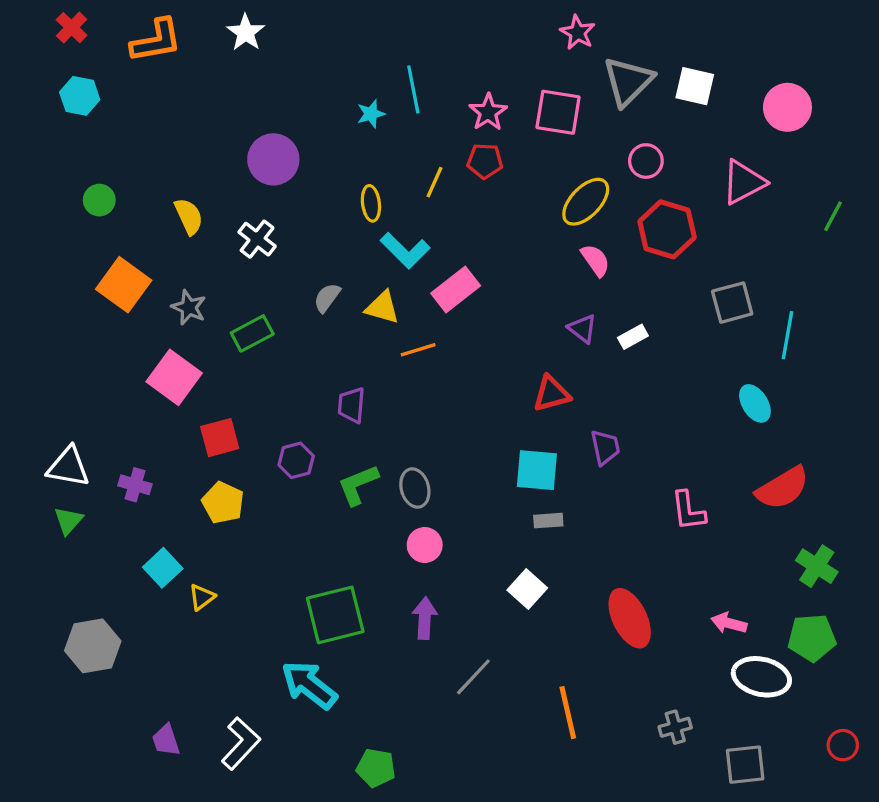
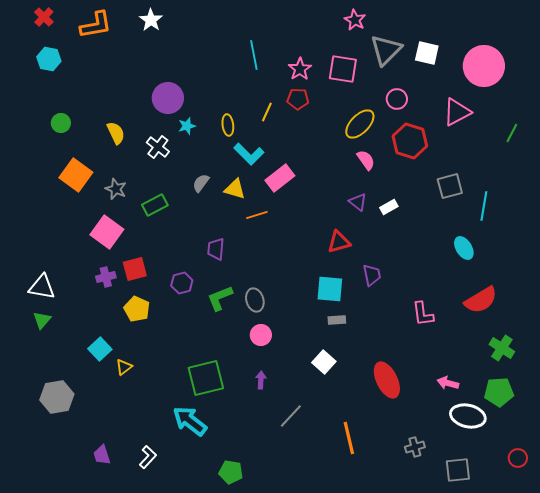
pink circle: (787, 107) -> (484, 66), size x1.4
cyan star: (371, 114) -> (187, 126), moved
purple cross: (135, 485) -> (106, 277), moved, turned -30
purple arrow: (425, 618) -> (261, 380), size x0.7
white L-shape: (241, 743) -> (148, 457), size x0.7

